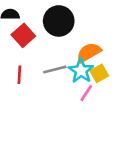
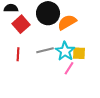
orange semicircle: (89, 52) -> (67, 22), moved
yellow square: (99, 73) -> (79, 53), turned 32

